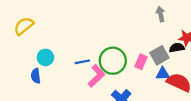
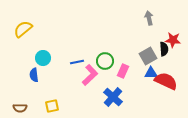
black semicircle: (177, 48) -> (164, 49), turned 96
green circle: (113, 61) -> (105, 61), size x0.7
pink rectangle: (141, 62) -> (123, 71), moved

